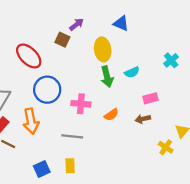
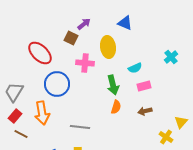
green arrow: (107, 77) -> (113, 85), moved
pink rectangle: (150, 98) -> (144, 86), moved
pink cross: (81, 104) -> (85, 63), moved
orange semicircle: (111, 115) -> (116, 107), turned -40

